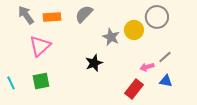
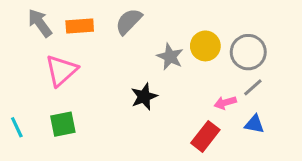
gray circle: (157, 17) -> (248, 52), moved

